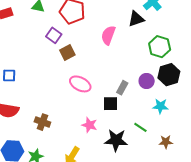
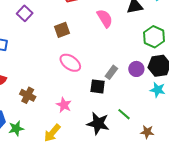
purple square: (54, 35) -> (25, 13), moved
pink semicircle: (108, 35) -> (105, 18), turned 120
cyan star: (160, 106) -> (158, 90), moved
pink star: (89, 125) -> (64, 105), moved

